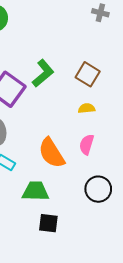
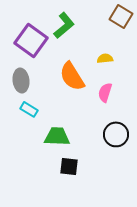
brown square: (88, 74) -> (121, 16), moved
orange semicircle: (52, 153) -> (72, 76), moved

